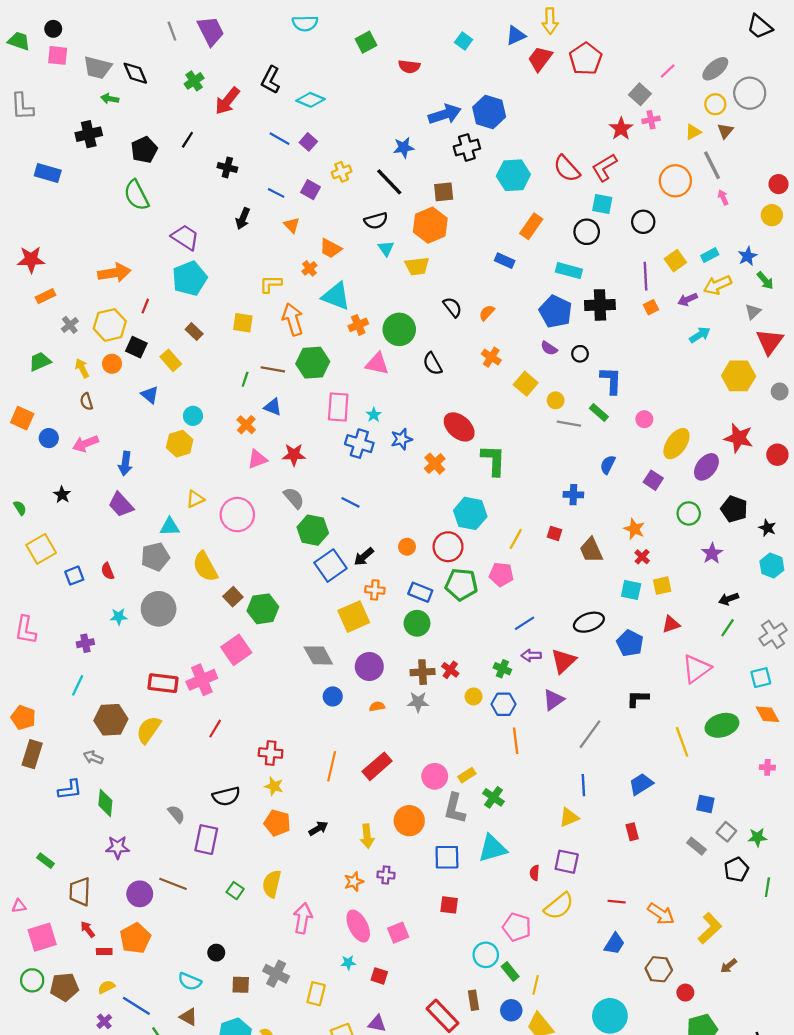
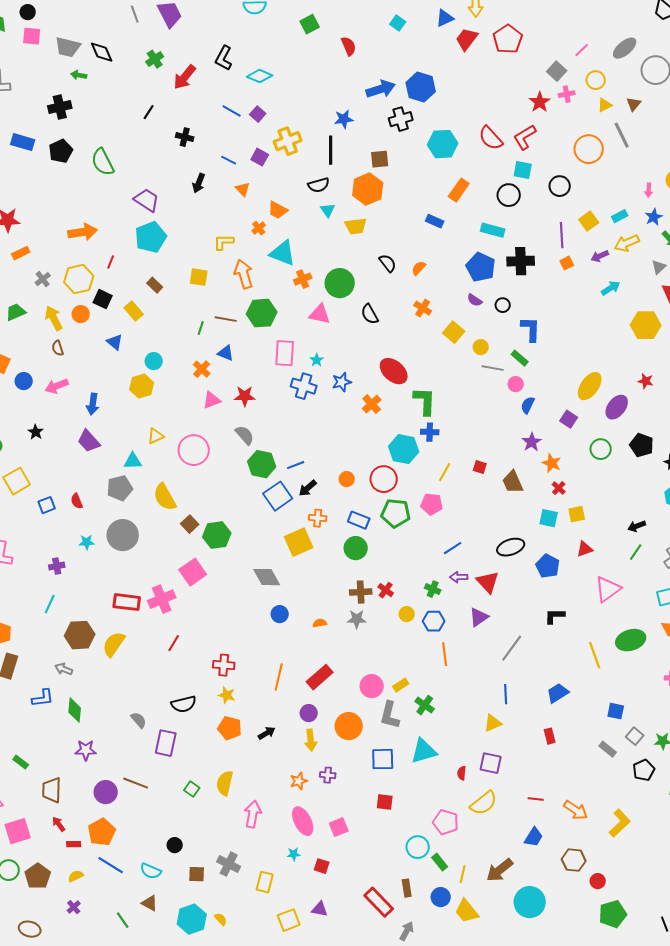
red semicircle: (409, 67) -> (349, 46), turned -120
yellow circle: (715, 104) -> (596, 80), moved
black pentagon: (144, 150) -> (61, 151), moved
yellow cross: (342, 172) -> (288, 141), size x1.5
black line: (389, 182) -> (331, 150), turned 44
pink arrow: (723, 197) -> (649, 190), moved, turned -152
yellow arrow: (82, 368) -> (54, 318), size x1.4
pink circle: (644, 419) -> (516, 384), moved
red star: (739, 438) -> (646, 381), size x0.6
blue cross: (573, 495) -> (430, 432), moved
blue line: (350, 502) -> (296, 465), moved, turned -48
purple star: (712, 553) -> (532, 442), moved
red triangle: (563, 661) -> (488, 582), turned -30
purple circle: (369, 667) -> (309, 713), moved, size x0.7
brown arrow: (729, 966) -> (500, 870), moved, size x1.8
brown pentagon: (64, 987) -> (38, 876), turned -30
blue line: (136, 1006) -> (111, 865), moved

